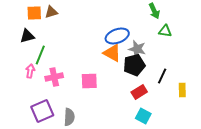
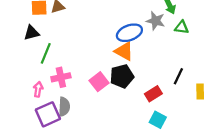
gray star: (137, 49) -> (156, 21), moved
black pentagon: (134, 65) -> (122, 76), moved
pink arrow: (30, 71) -> (38, 89), moved
pink square: (89, 81) -> (99, 82), turned -36
gray semicircle: (69, 117) -> (64, 107), moved

